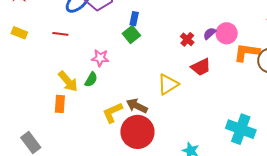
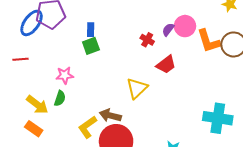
green square: (131, 34) -> (91, 46), turned 30
orange L-shape: (247, 52) -> (209, 41), turned -104
orange rectangle: (60, 104) -> (34, 129), turned -48

